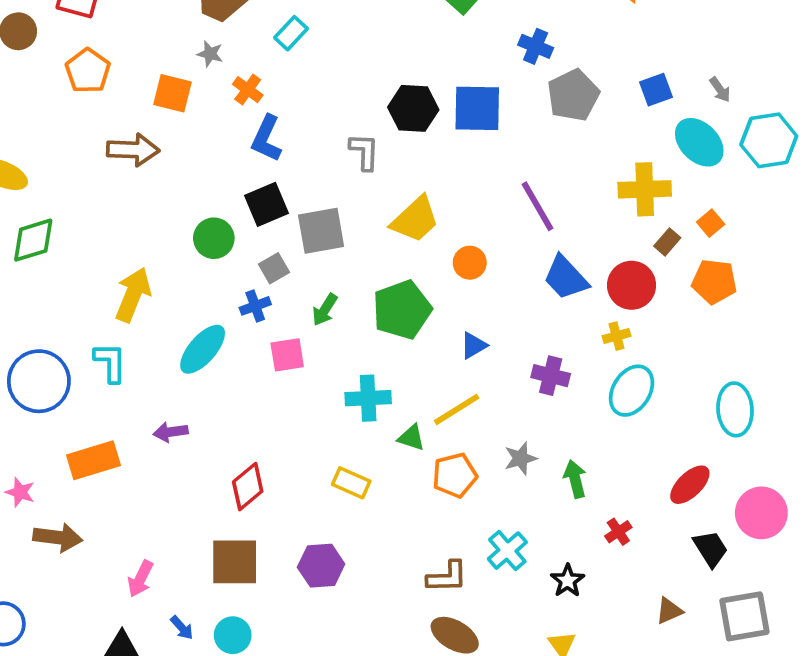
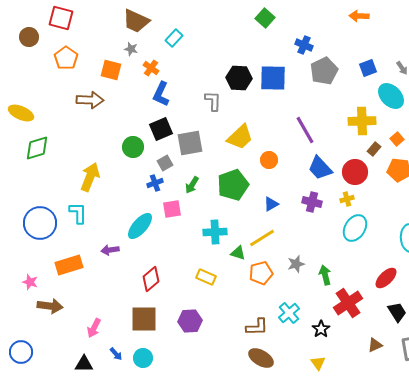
cyan ellipse: (203, 349) -> (140, 226), moved
purple cross: (551, 376) -> (312, 202), moved
red cross: (618, 532) -> (348, 303), size x2.0

